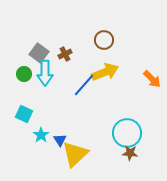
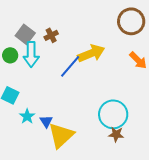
brown circle: (104, 40) -> (131, 21), moved, size x1.4

